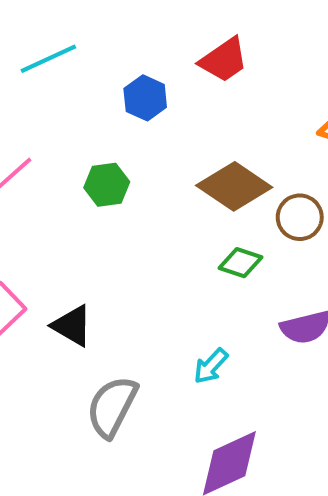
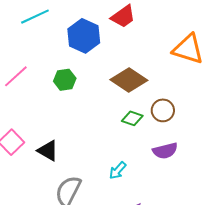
blue hexagon: (145, 98) -> (84, 36), size x1.5
brown circle: (300, 217) -> (163, 110), moved

